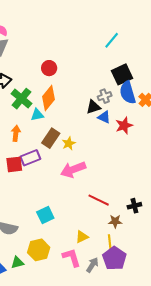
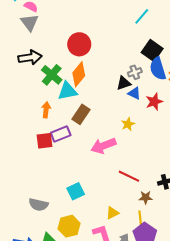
red circle: (49, 68) -> (79, 44), size x1.5
black square: (122, 74) -> (152, 51), turned -30
cyan triangle: (37, 115) -> (67, 91), size x1.5
yellow star: (69, 143) -> (128, 124), moved

